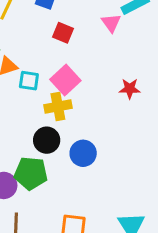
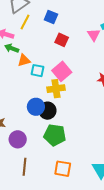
blue circle: (83, 153) -> (36, 107), moved
green pentagon: (31, 173) -> (55, 135), moved

